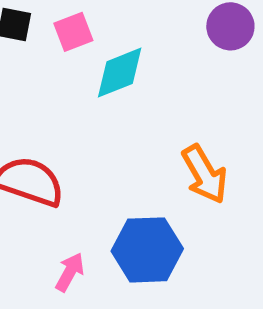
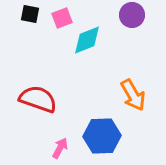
purple circle: (230, 26) -> (132, 15), moved

